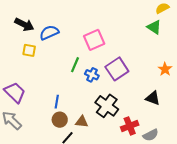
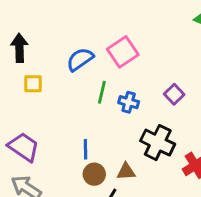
black arrow: (24, 24) -> (19, 48), turned -108
blue semicircle: (49, 33) -> (80, 59), moved
purple square: (117, 69) -> (174, 94), moved, size x0.6

